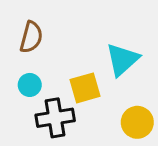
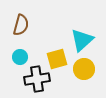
yellow circle: (137, 122) -> (84, 69), moved

